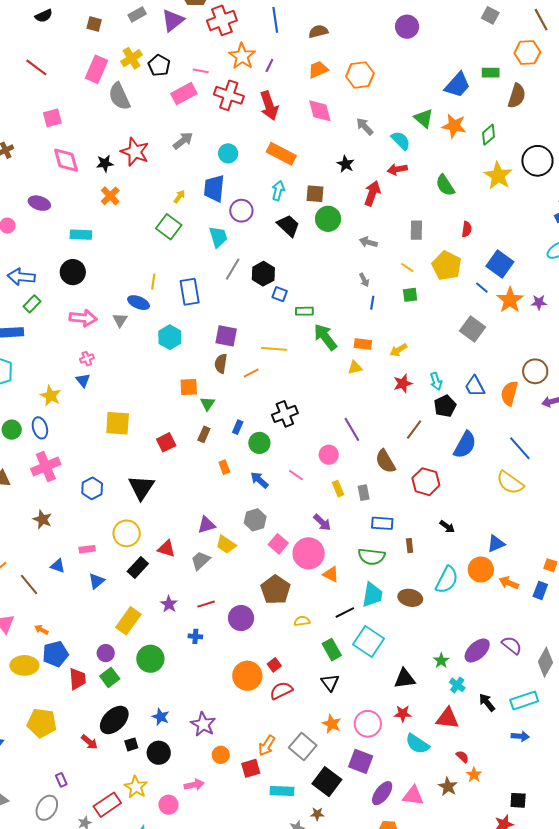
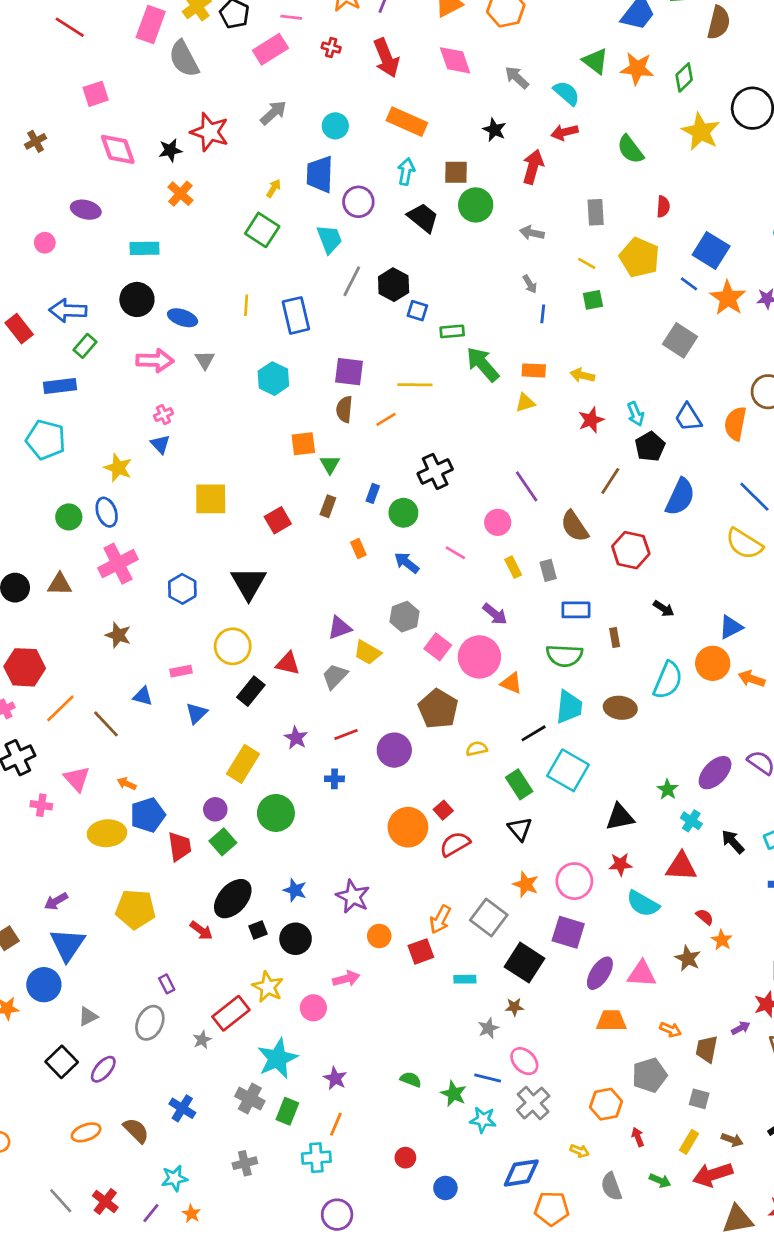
red cross: (229, 95) -> (331, 48), size x0.5
blue ellipse: (139, 303) -> (183, 318), moved
yellow arrow: (399, 350) -> (582, 375), turned 48
cyan rectangle: (282, 791) -> (465, 979), size x0.7

